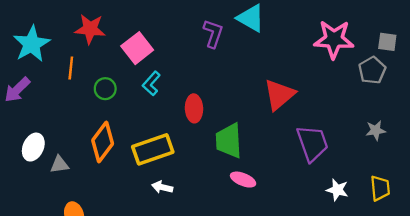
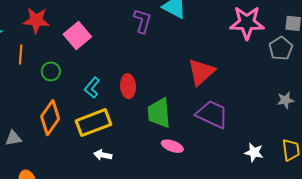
cyan L-shape: (151, 83) -> (92, 88), moved
purple trapezoid: (312, 143) -> (212, 114), moved, turned -44

